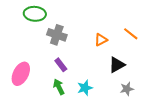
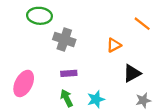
orange line: (131, 34) -> (142, 24), moved
purple rectangle: (61, 65) -> (69, 73), turned -56

